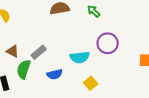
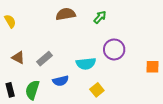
green arrow: (94, 11) -> (100, 17), turned 88
green semicircle: (24, 69) -> (32, 90), moved

